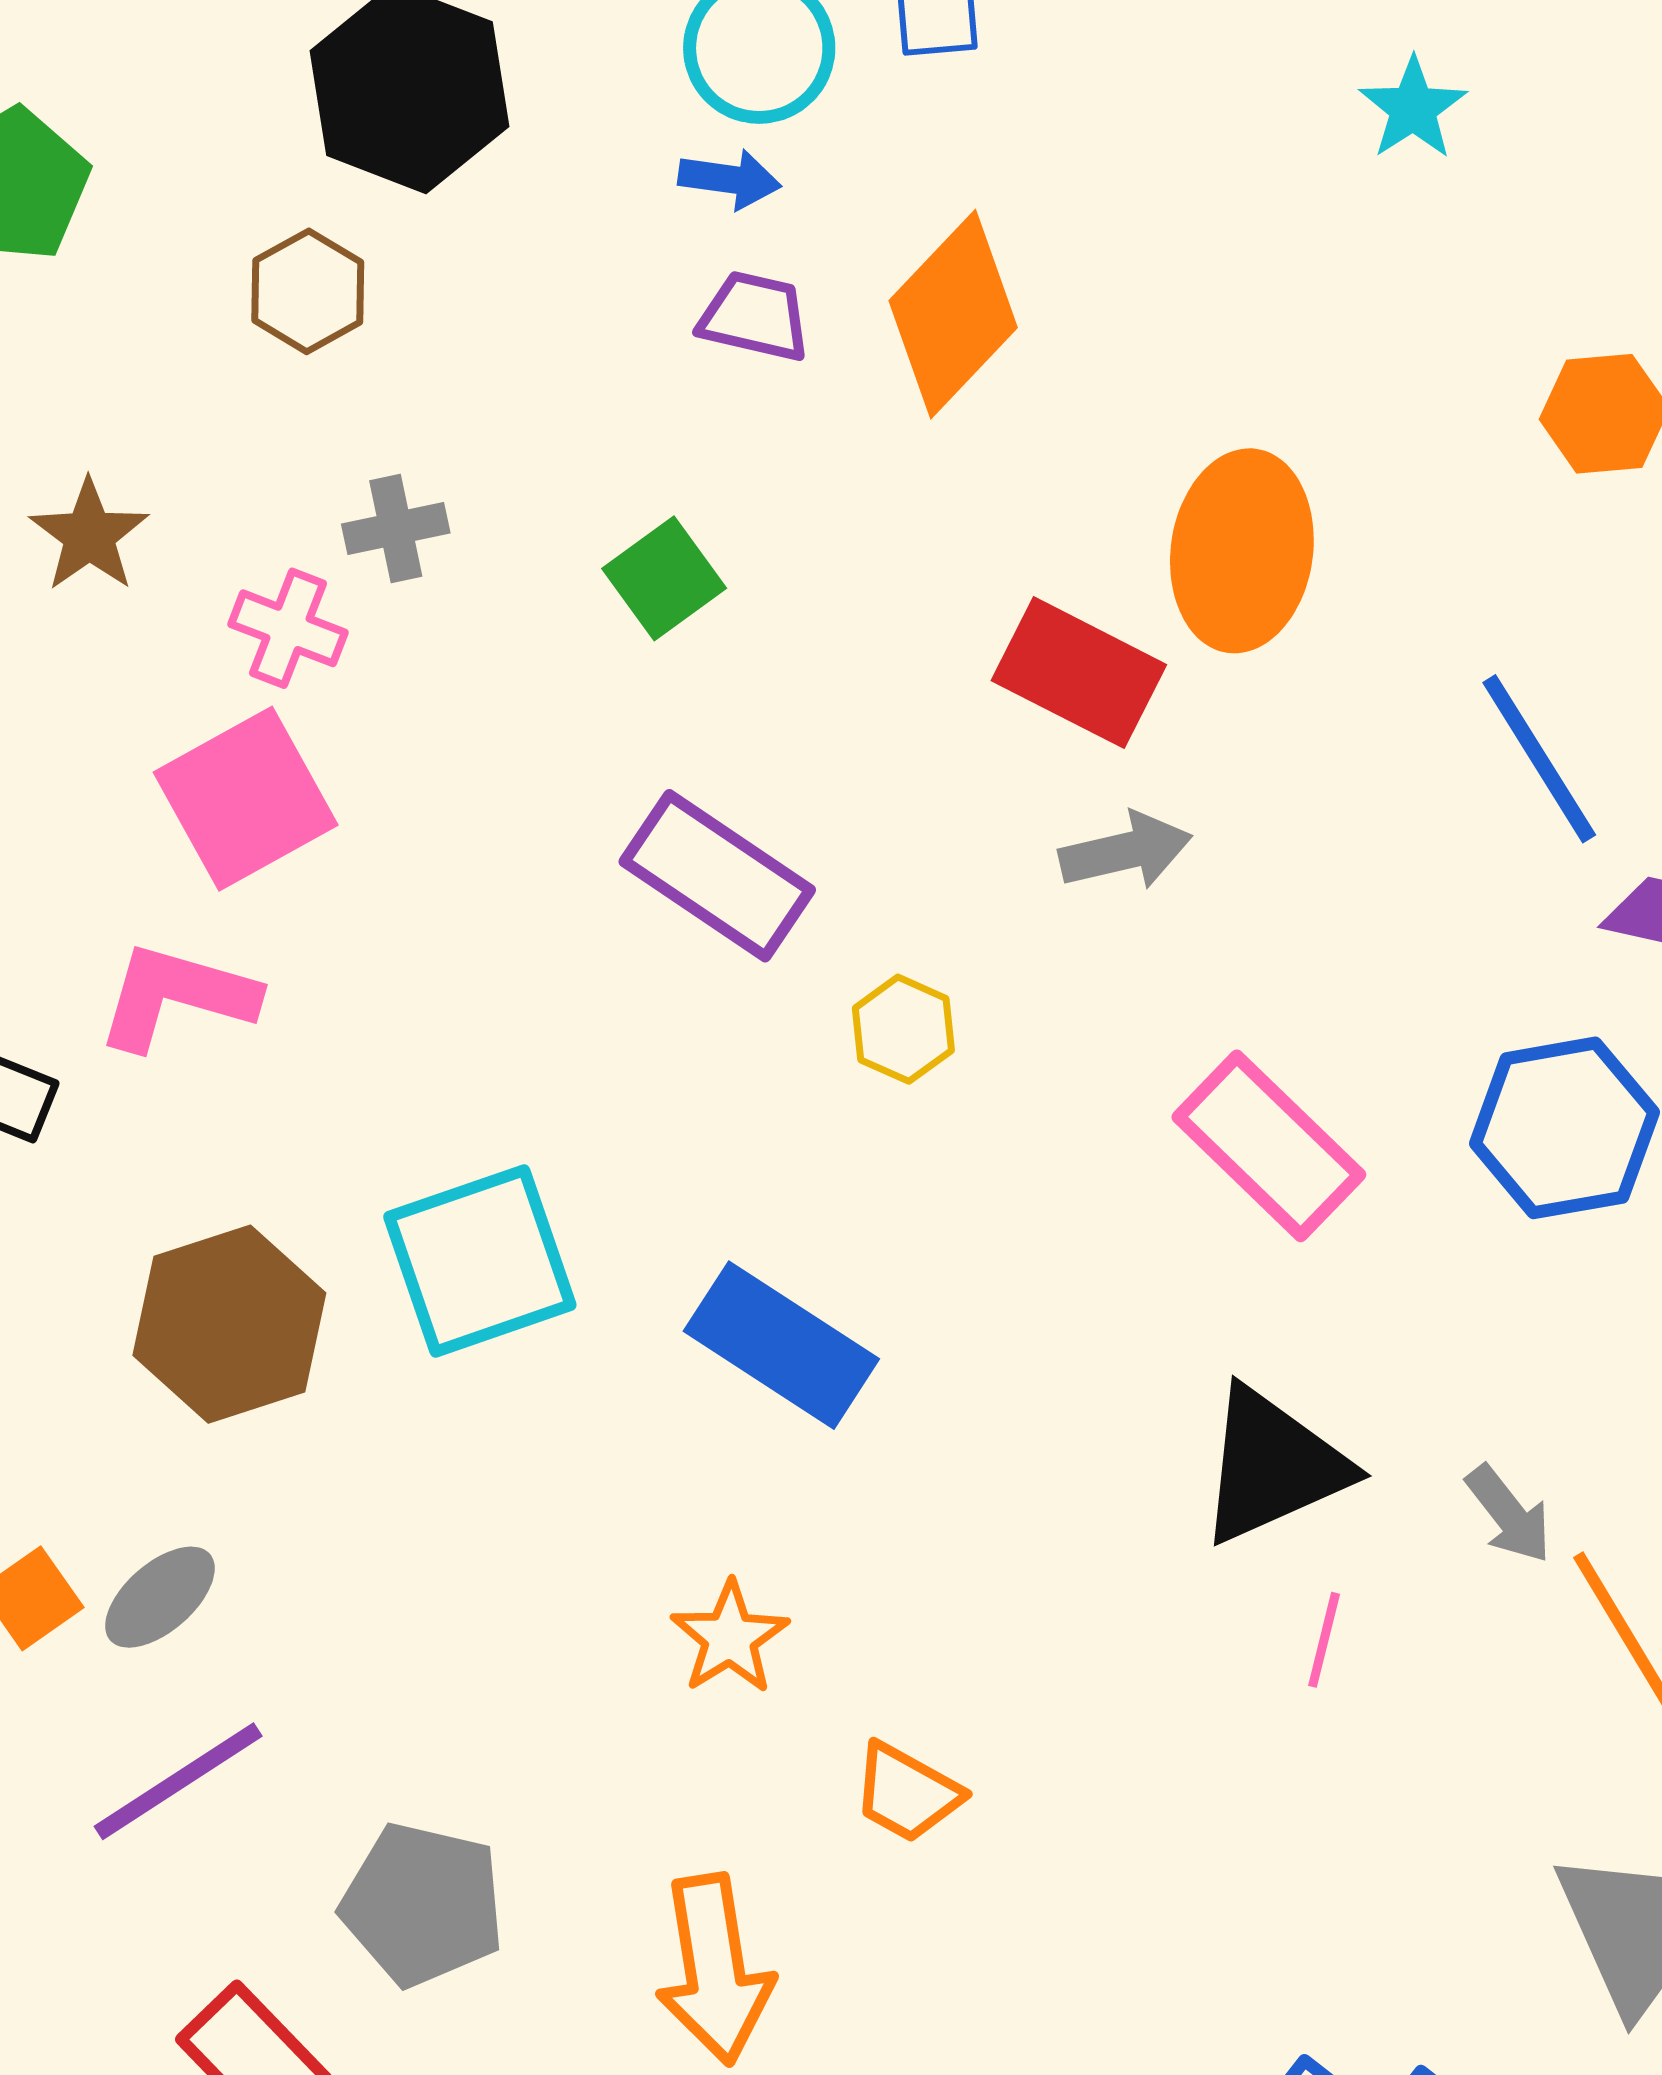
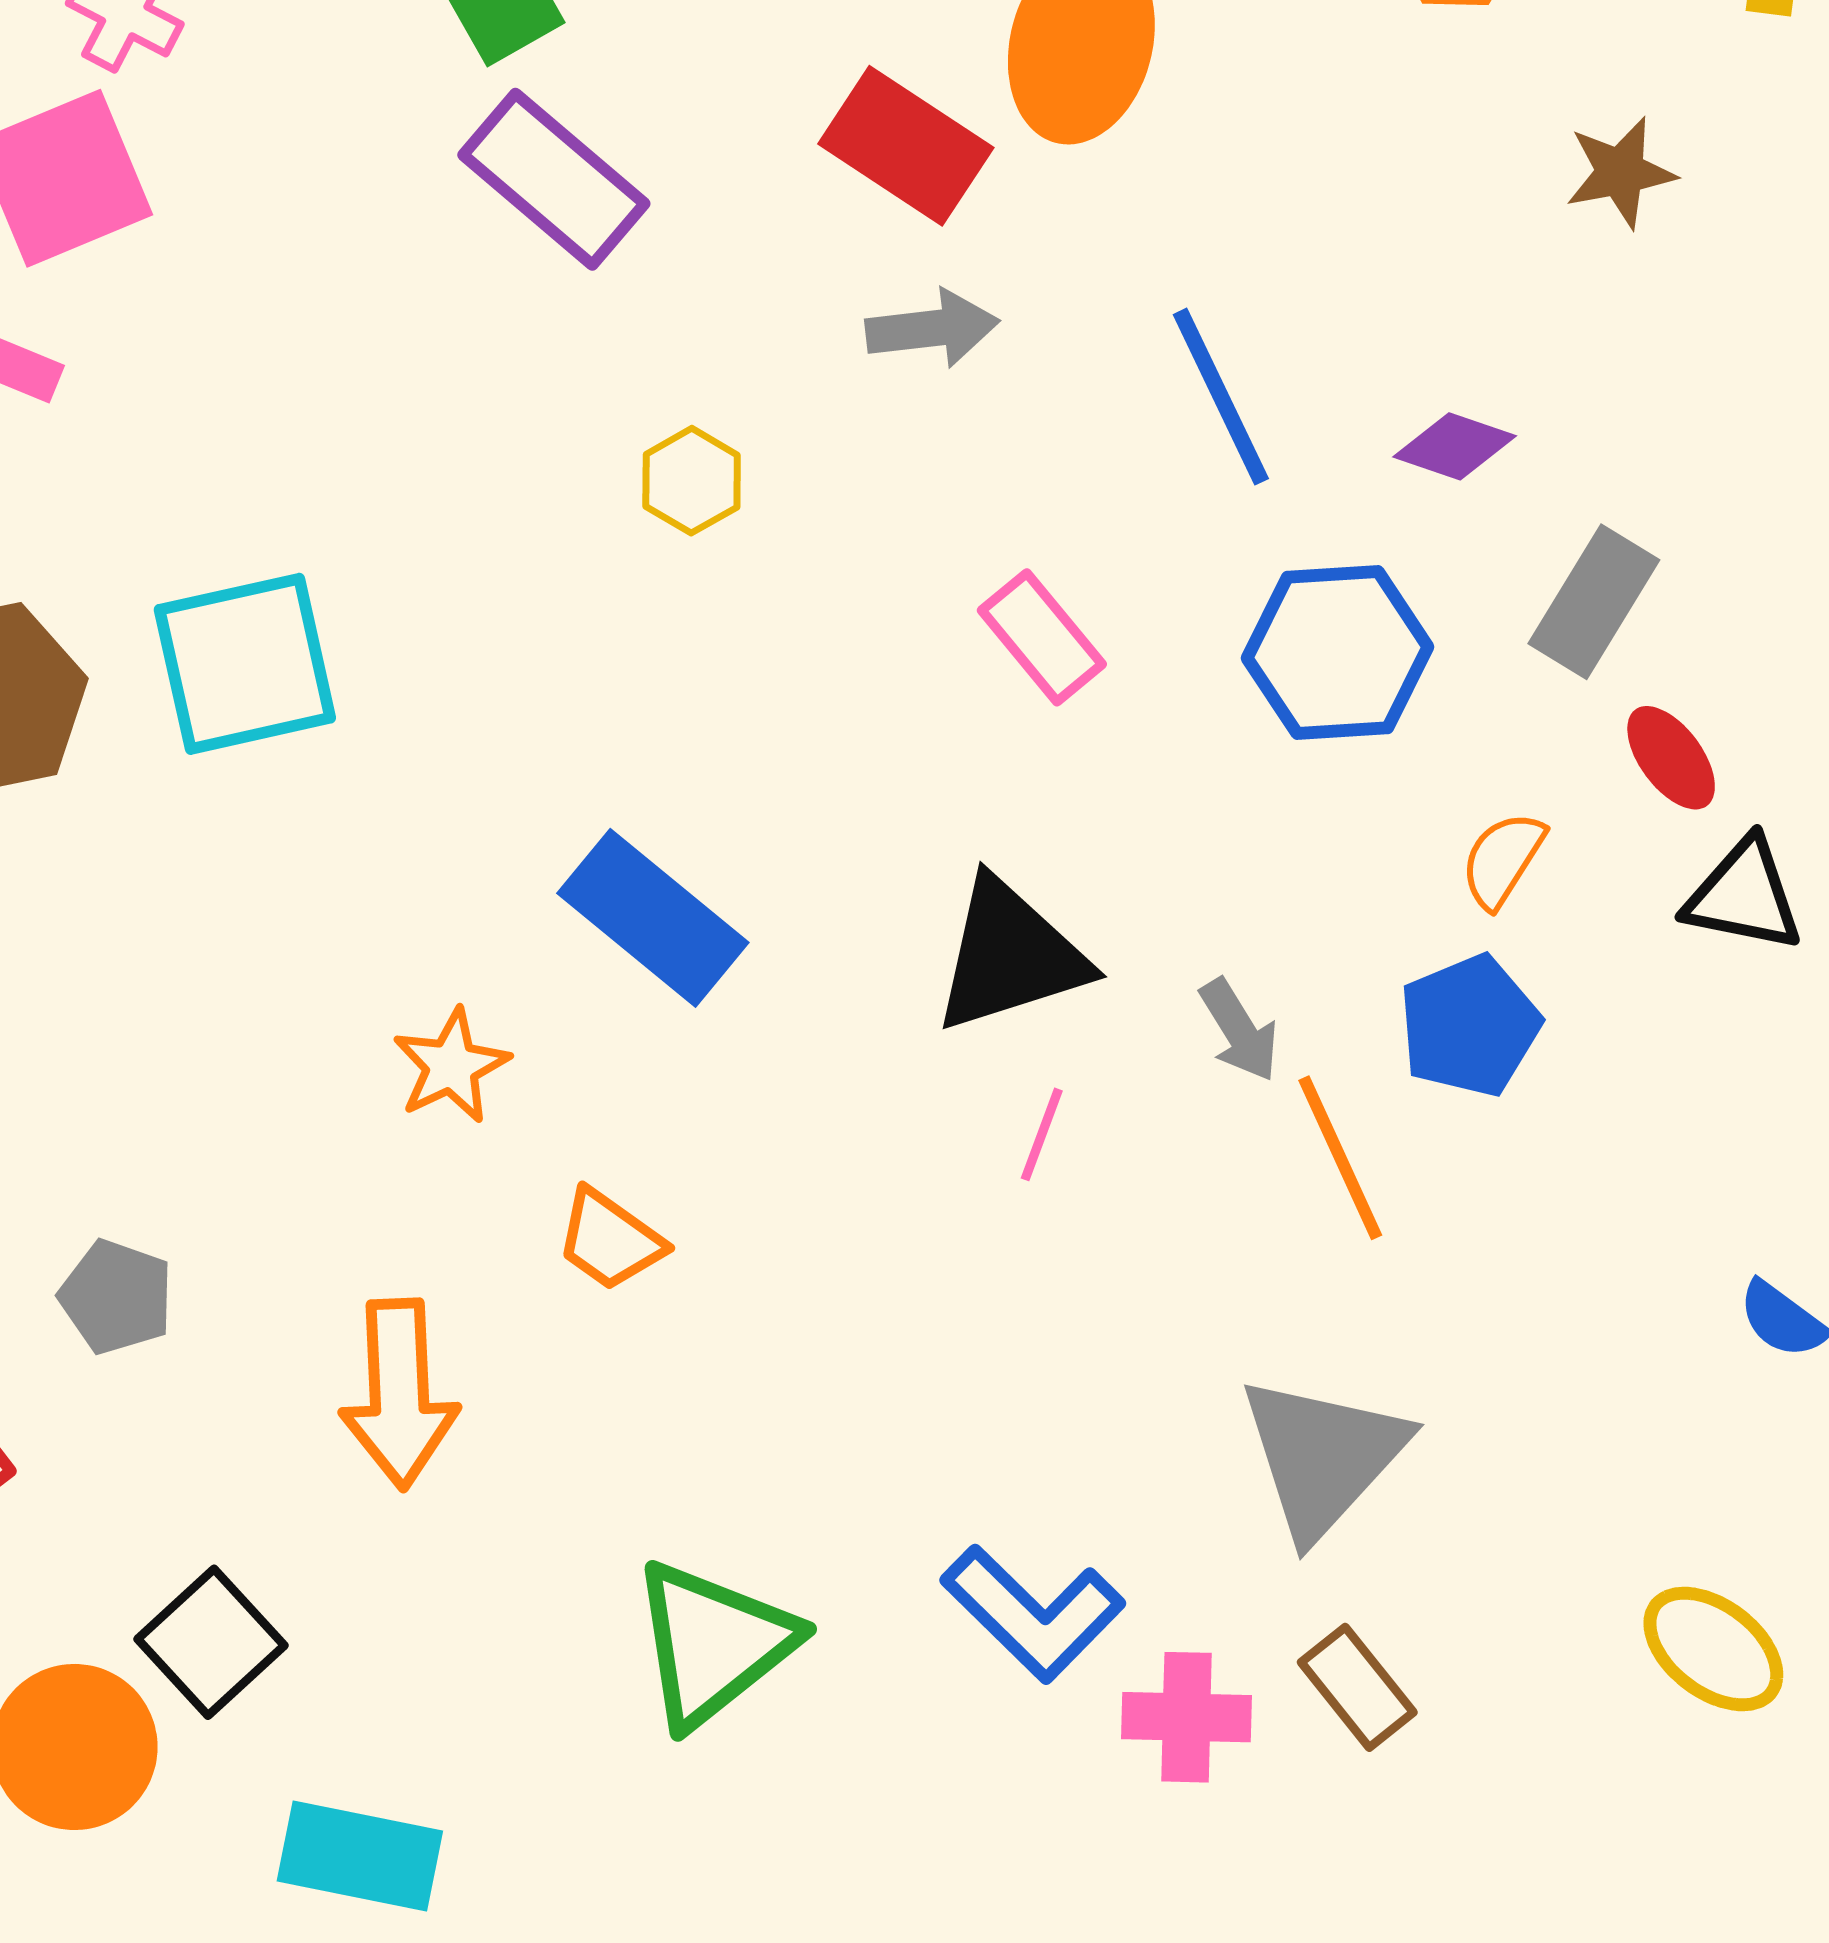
blue line: (1539, 759) -> (1221, 397), moved
purple rectangle: (717, 876) -> (554, 179), moved
pink rectangle: (1269, 1146) -> (1042, 637), size x0.7
blue rectangle: (781, 1345) -> (653, 918), moved
gray pentagon: (423, 1904) -> (116, 1297), size x0.7

